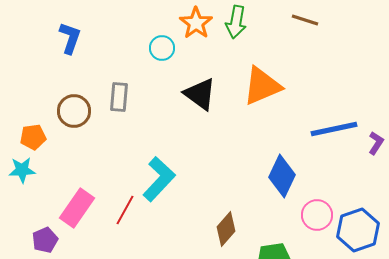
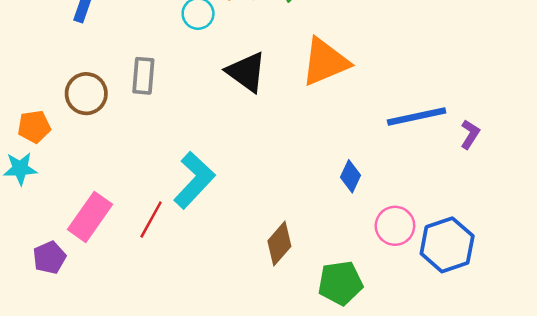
blue diamond: (282, 176) -> (351, 176), size x0.6

